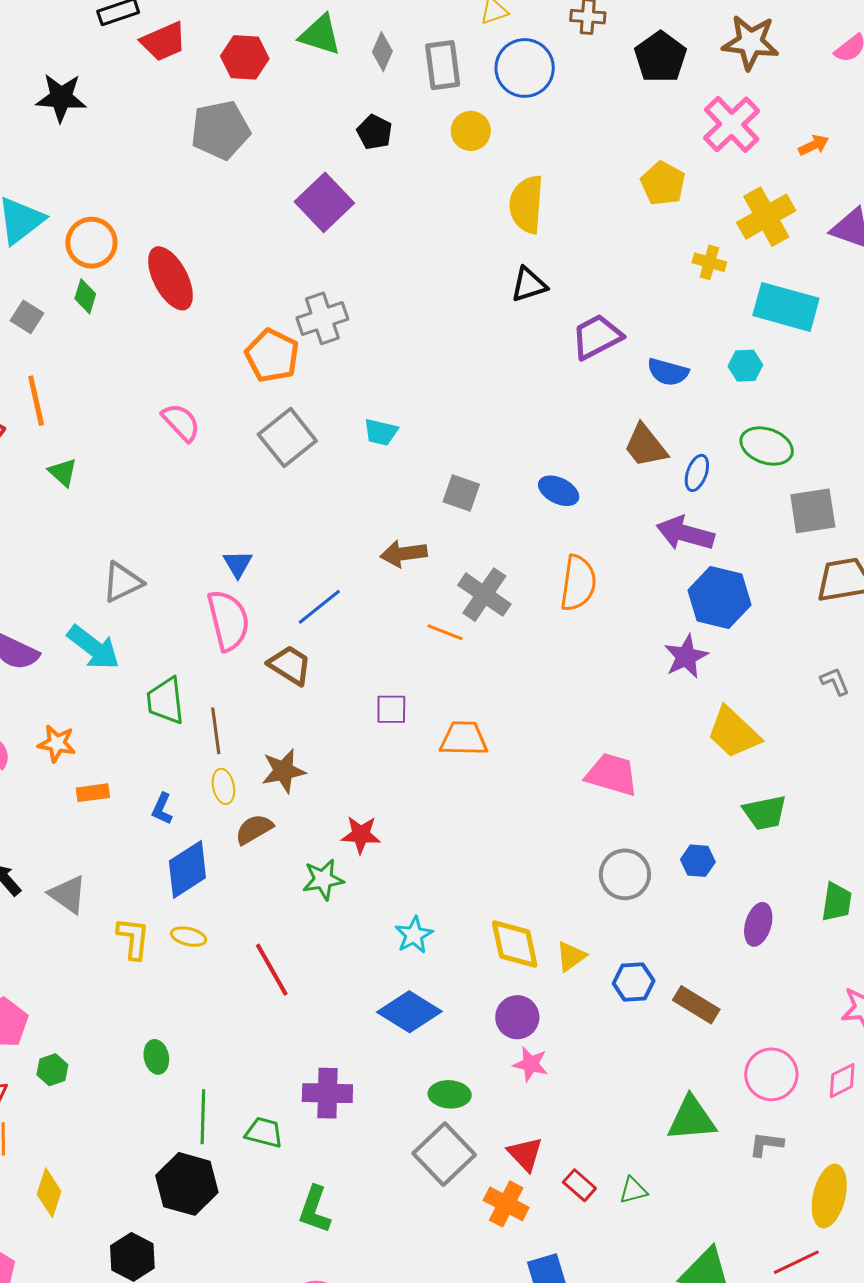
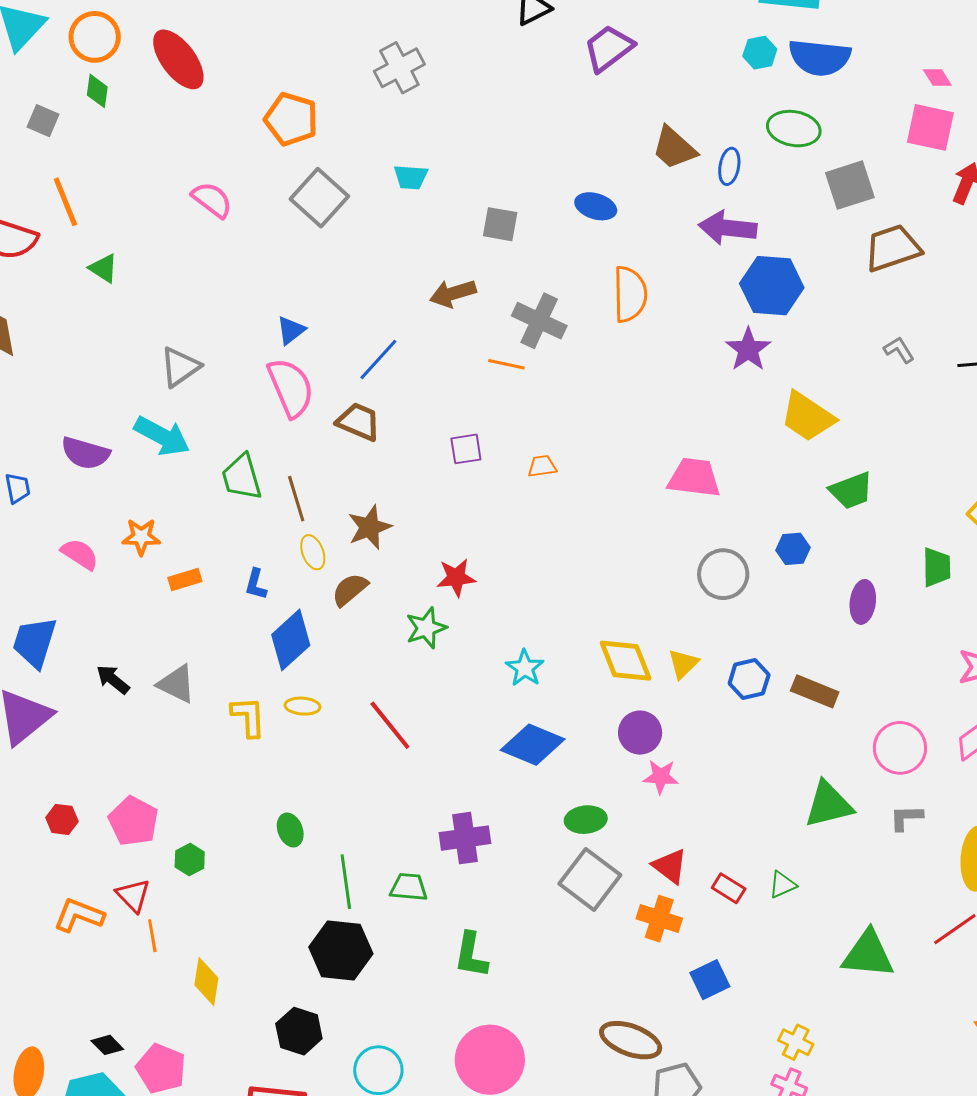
gray cross: (322, 318) -> (399, 68), moved
blue semicircle: (668, 372) -> (820, 57), moved, size x1.5
blue triangle: (238, 564) -> (291, 330), turned 32
orange trapezoid: (464, 739) -> (542, 466), size x0.6

